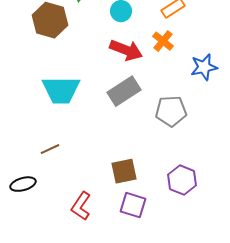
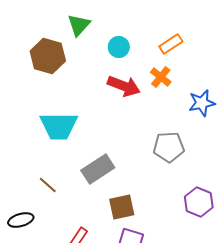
gray rectangle: (124, 91) -> (98, 169), moved
brown line: (50, 149) -> (48, 185), turned 66
purple hexagon: (182, 180) -> (199, 202), moved

